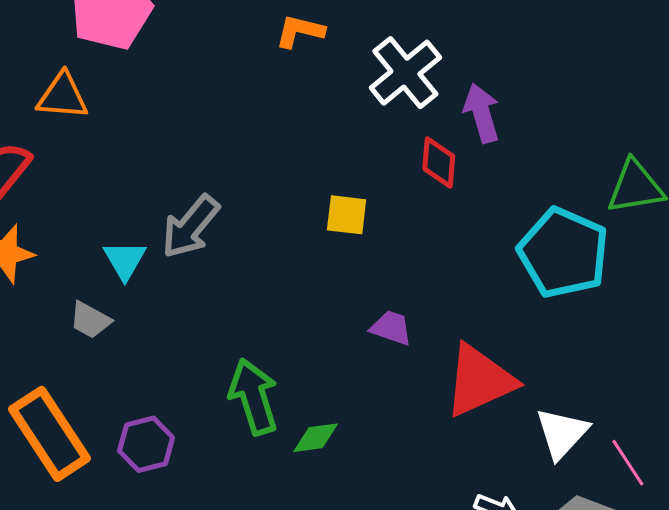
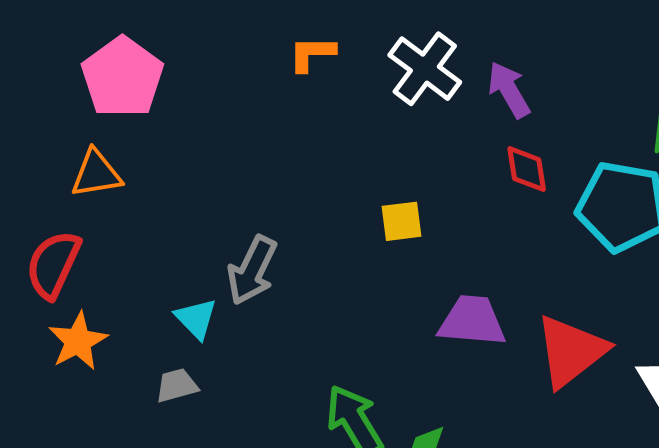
red diamond: (439, 163) -> (527, 169), moved
gray trapezoid: (90, 320) -> (177, 385), turned 150
purple trapezoid: (391, 328) -> (472, 321), size x1.6

